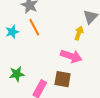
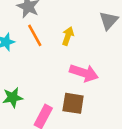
yellow arrow: (79, 33) -> (68, 36), moved

